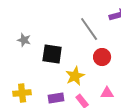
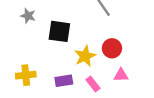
red circle: (102, 57) -> (112, 48), moved

